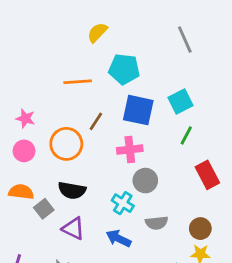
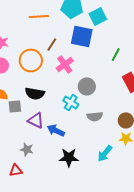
cyan square: (181, 102) -> (98, 16), moved
pink cross: (130, 150) -> (65, 64), moved, turned -30
gray square: (44, 209) -> (15, 106), turned 32
blue arrow: (118, 238) -> (56, 130), moved

